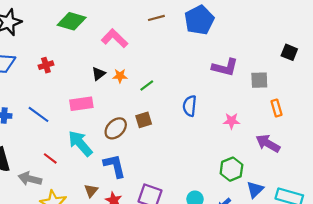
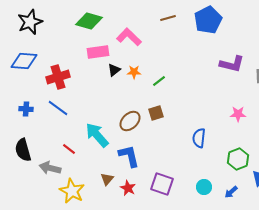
red cross: (46, 65) -> (58, 77), moved, size x1.6
pink rectangle: (81, 104) -> (98, 52), moved
blue semicircle: (190, 106) -> (199, 138), moved

